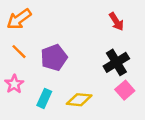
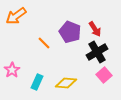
red arrow: (116, 22) -> (95, 29), moved
orange line: (19, 52) -> (44, 43), moved
purple pentagon: (54, 58) -> (70, 32), moved, turned -30

